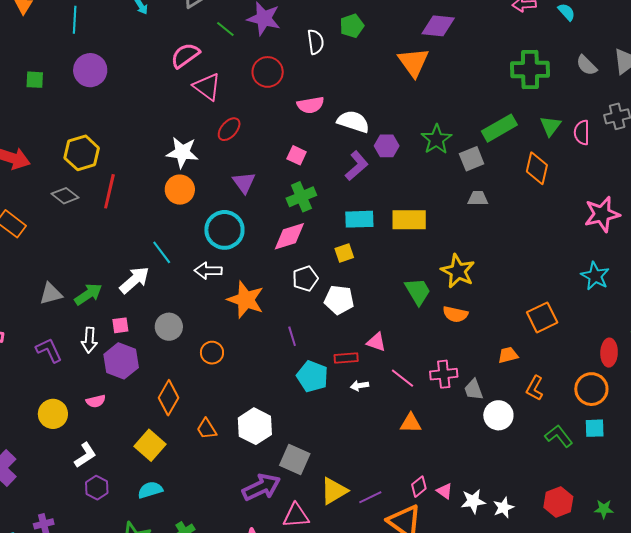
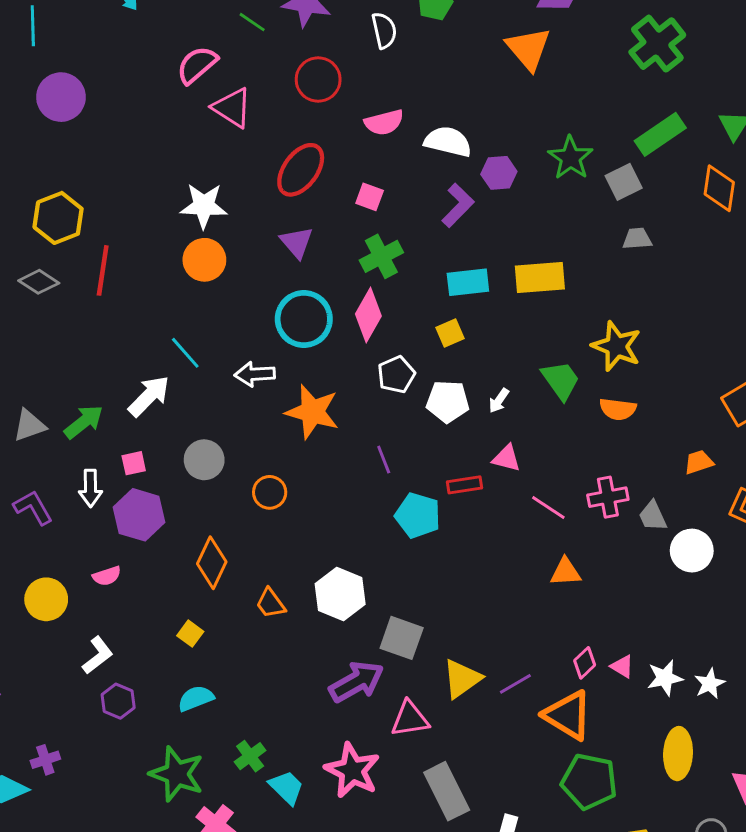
green cross: (530, 70) -> (657, 44), moved, turned -33
red ellipse: (229, 129) -> (301, 170), moved, size x1.5
cyan circle: (224, 230) -> (304, 319), moved
pink diamond: (289, 236) -> (368, 315), turned -39
white arrow: (359, 386) -> (499, 401), moved, turned -42
yellow square: (150, 445) -> (190, 634), size x0.6

